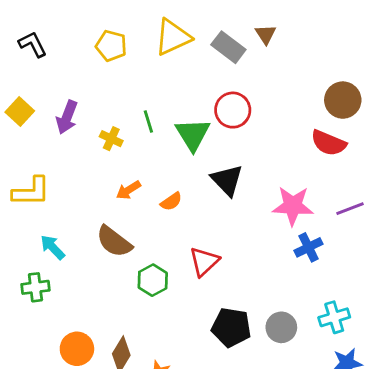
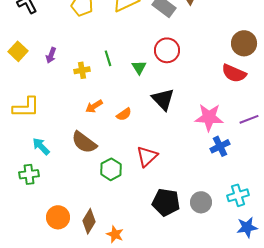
purple arrow: (67, 117) -> (51, 55), size x0.7
green triangle: (193, 134) -> (139, 67), size x0.6
yellow cross: (111, 139) -> (82, 70), turned -35

